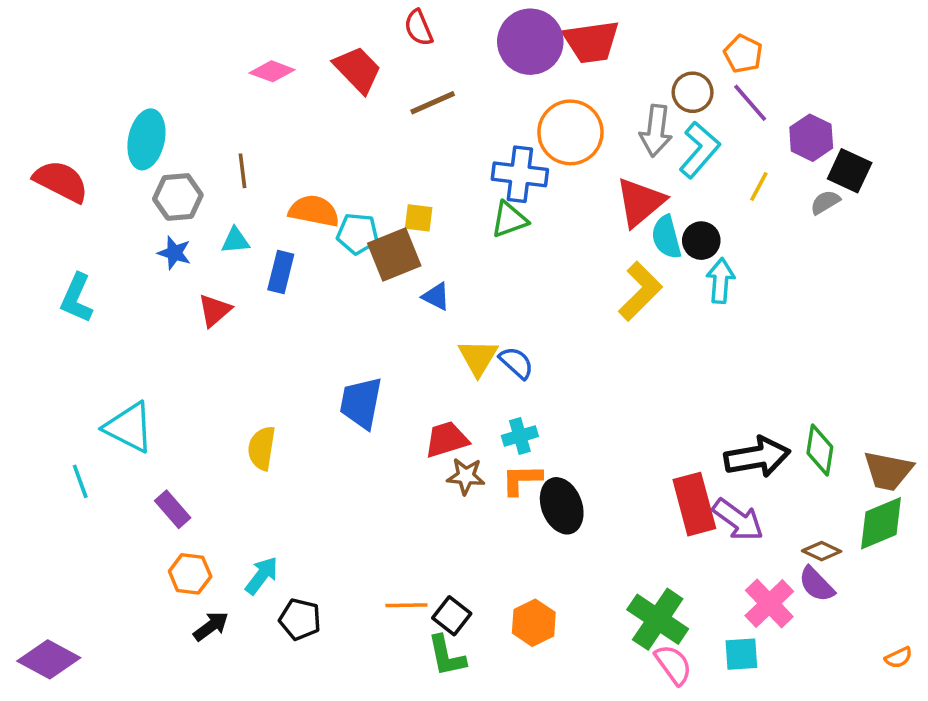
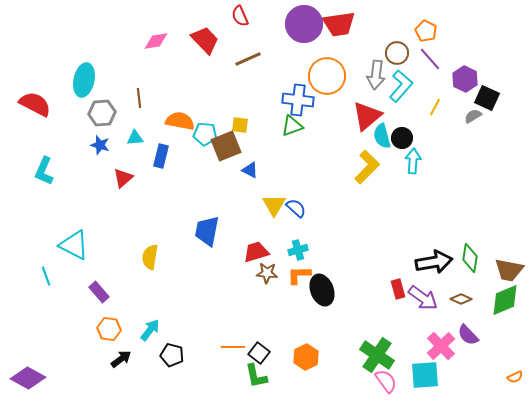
pink diamond: (272, 71) -> (156, 41), turned -30
red rectangle: (694, 504) -> (398, 289), size x0.6
brown diamond: (822, 551) -> (461, 299), moved
cyan square: (741, 654) -> (425, 375), size x1.4

